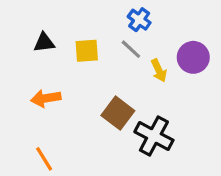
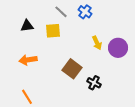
gray line: (131, 49) -> (61, 12), moved
purple circle: (193, 57) -> (118, 48), moved
black cross: (154, 136) -> (94, 83), size x0.6

